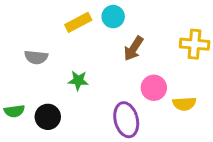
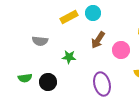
brown arrow: (133, 49) -> (98, 40), moved
pink circle: (154, 88) -> (121, 50), moved

